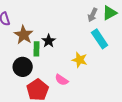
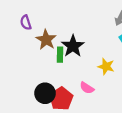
black star: (49, 41) -> (73, 46), size x1.5
black circle: (23, 67) -> (45, 93), moved

